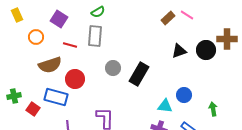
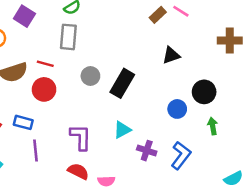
red line: (70, 45) -> (45, 64), moved
black circle: (206, 50) -> (204, 92), moved
blue rectangle: (56, 97) -> (23, 122), moved, size x0.7
cyan triangle: (165, 106) -> (122, 130), moved, turned -35

